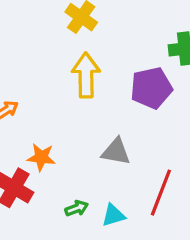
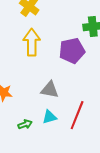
cyan triangle: (113, 215) -> (50, 117), moved

